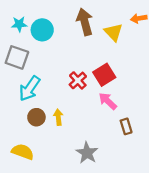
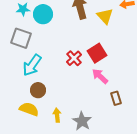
yellow arrow: (58, 117) -> (57, 115), moved
yellow semicircle: (23, 152) -> (29, 109), moved

